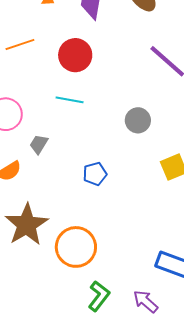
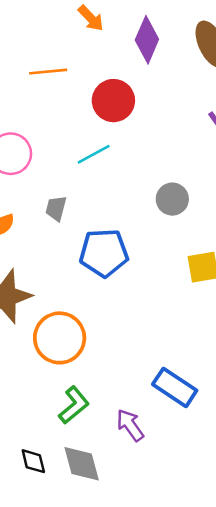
cyan line: (70, 100) -> (94, 154), turned -52
gray trapezoid: (39, 144) -> (56, 208), moved, turned -30
blue pentagon: (95, 174) -> (104, 253), size x1.6

